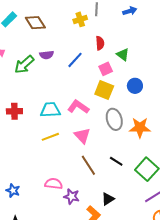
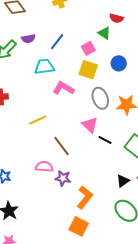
red semicircle: (100, 43) -> (116, 18), moved, turned 112
cyan trapezoid: (50, 110) -> (44, 67), moved
pink triangle: (82, 136) -> (90, 125), moved
brown line: (88, 165) -> (61, 146), moved
black triangle: (108, 199) -> (123, 181), moved

